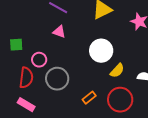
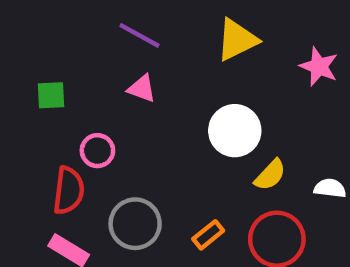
green square: (16, 45) -> (51, 95), moved
gray circle: (57, 79) -> (135, 224), moved

